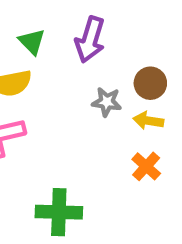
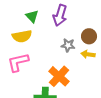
orange cross: (146, 166) -> (59, 76), moved, size x1.5

